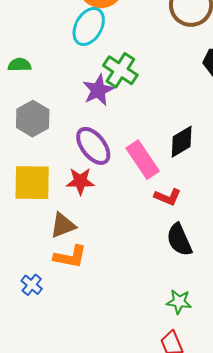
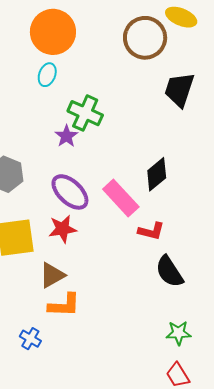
cyan ellipse: (89, 26) -> (47, 75), size x0.6
purple star: (98, 90) -> (66, 136), size x0.7

